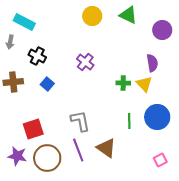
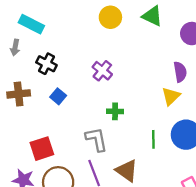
green cross: (123, 83) -> (115, 111), moved
yellow triangle: (144, 84) -> (171, 96), turned 30

